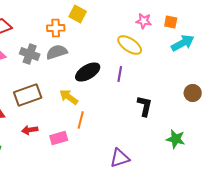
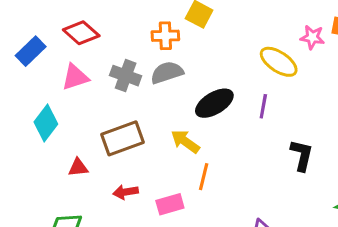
pink star: (144, 21) -> (312, 37), moved

